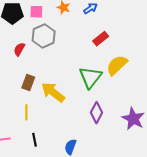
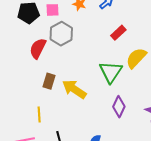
red semicircle: (19, 49) -> (38, 48), size x1.5
yellow line: (26, 112) -> (39, 114), moved

